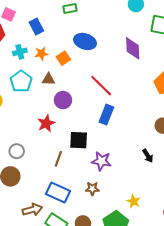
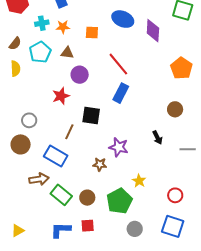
blue ellipse: (85, 41) -> (123, 19), moved
orange square: (63, 58) -> (92, 32), moved, turned 32
purple star: (101, 161) -> (119, 147), moved
blue rectangle: (58, 192) -> (56, 156), moved

